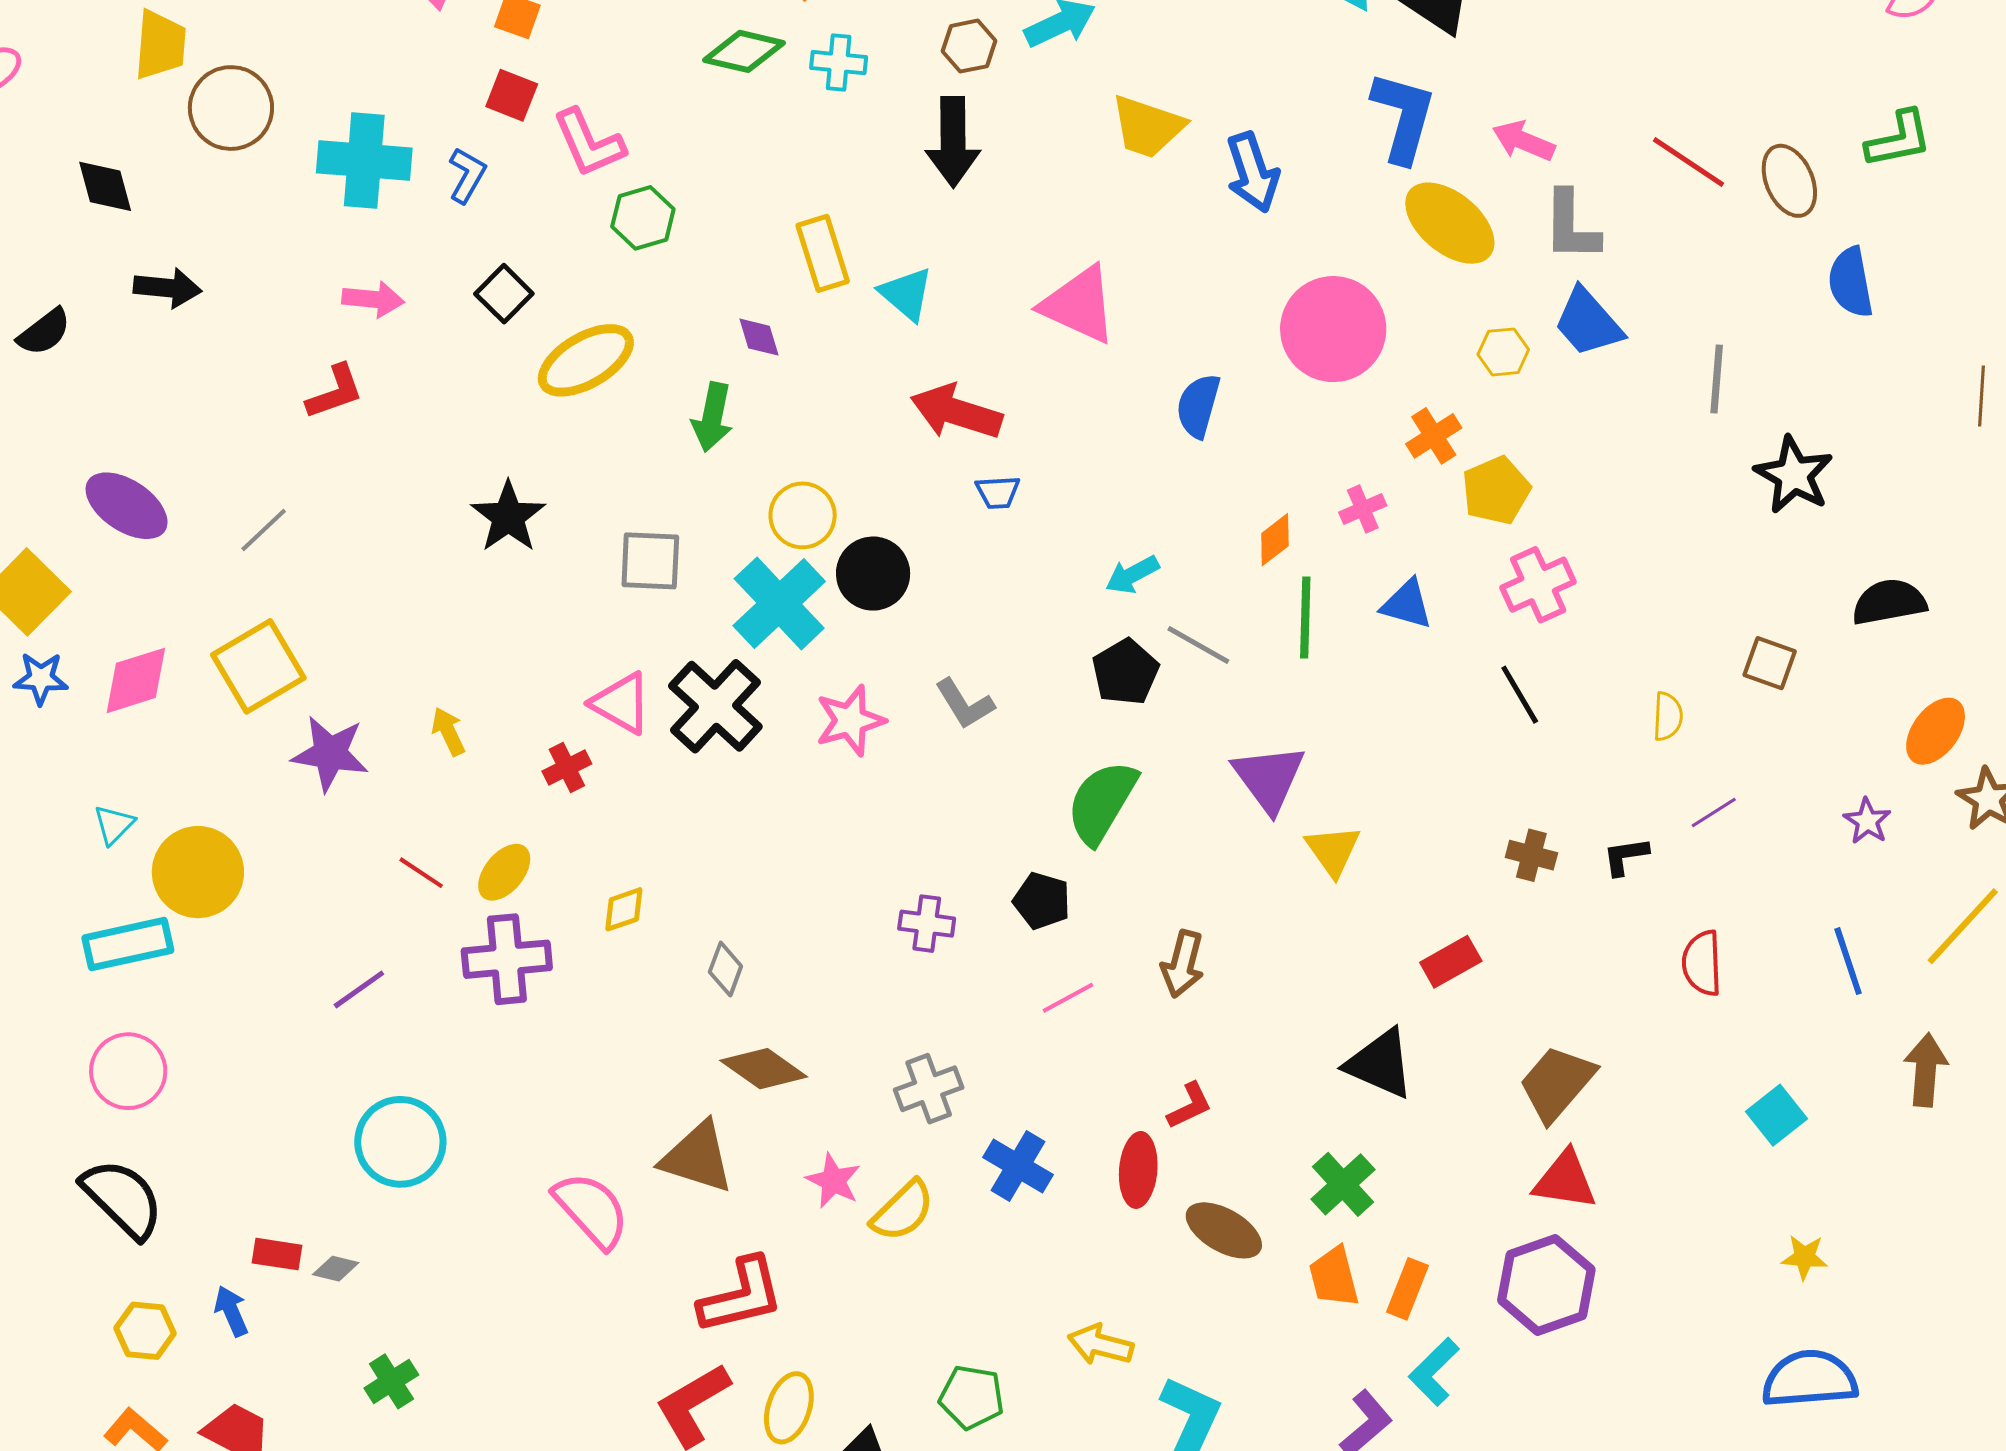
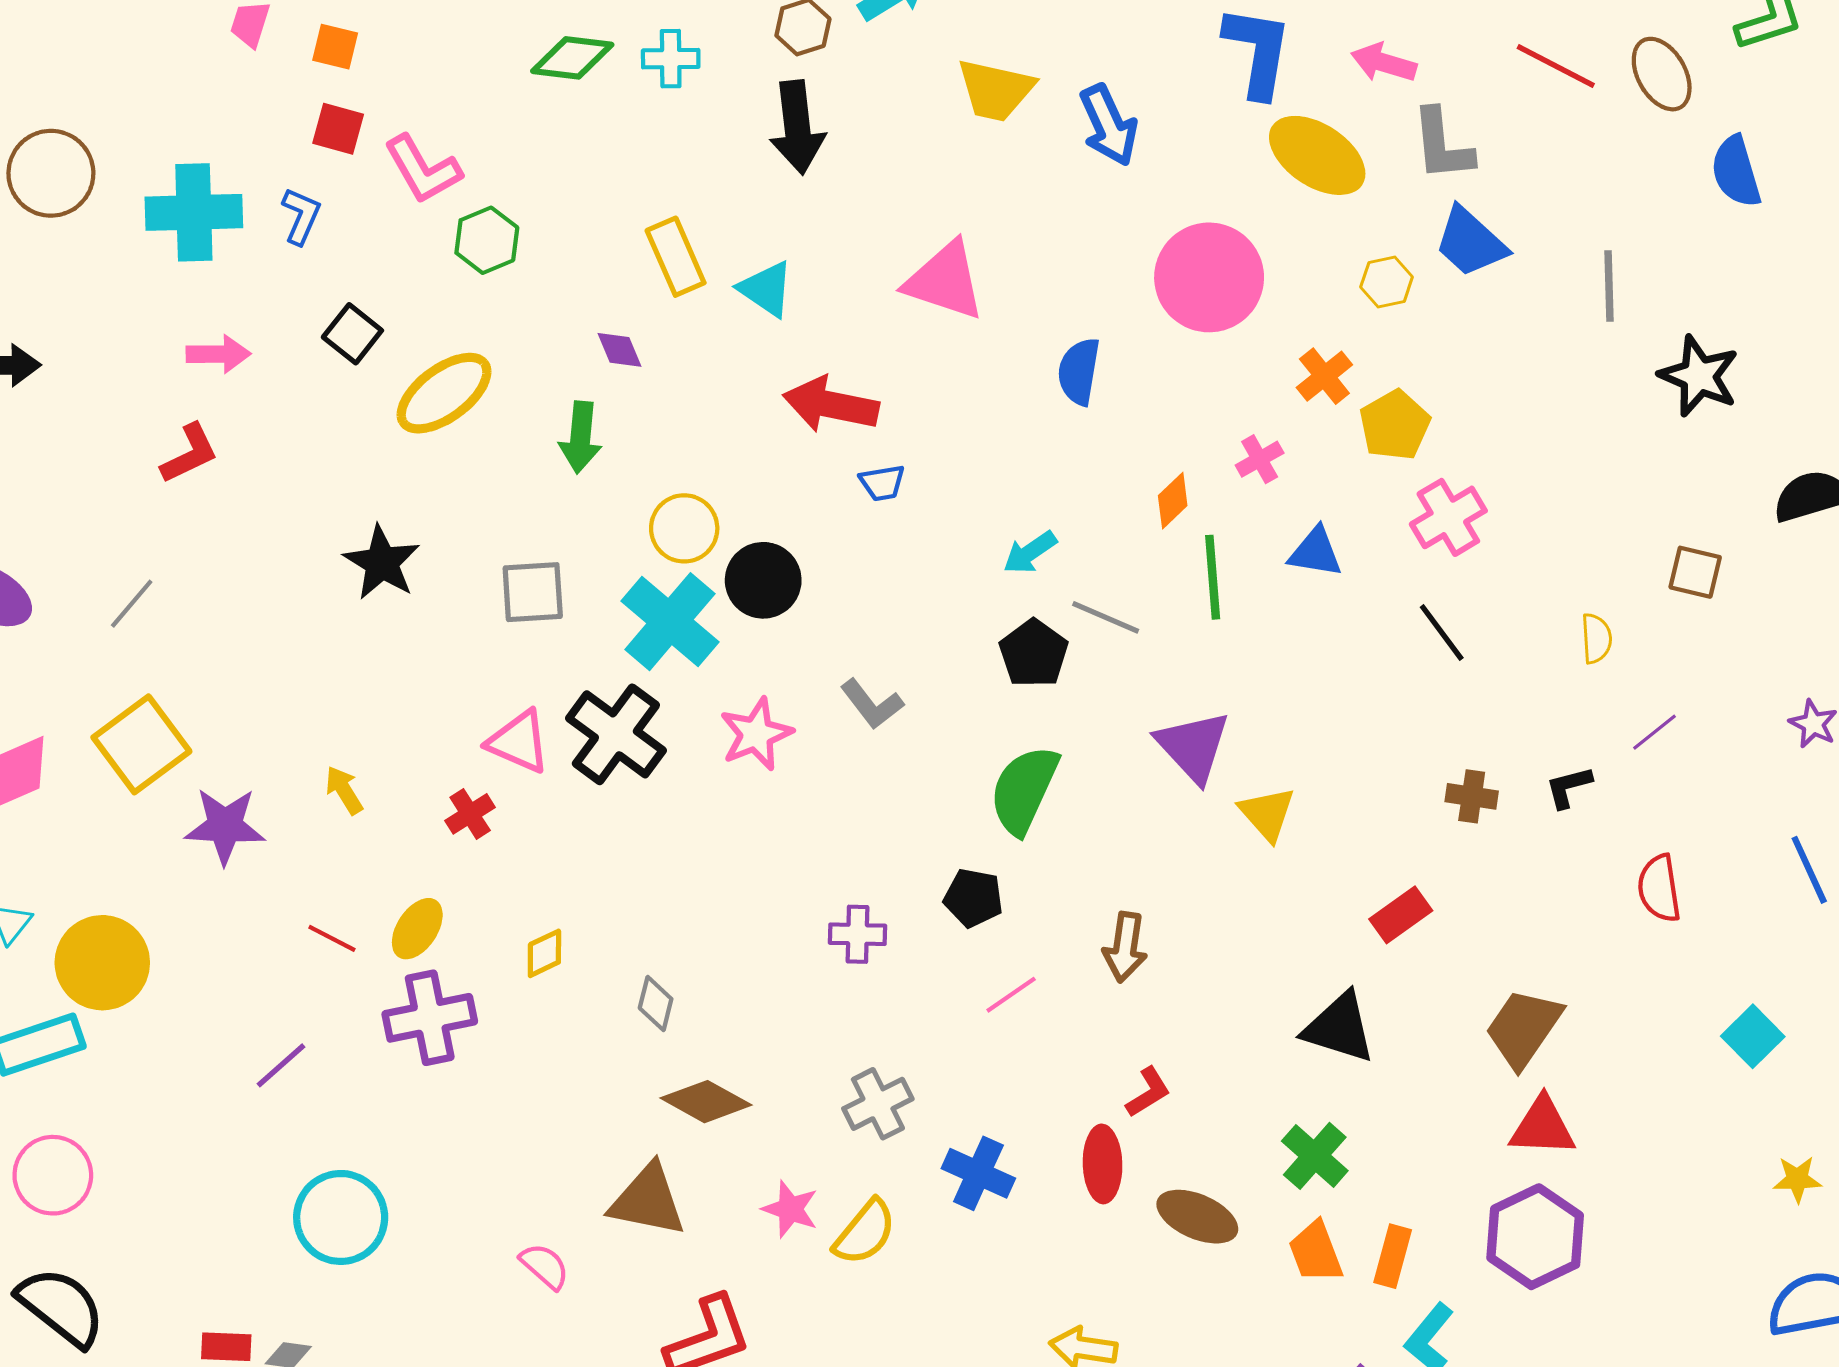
pink semicircle: (591, 1210) -> (545, 1266), size x0.6

